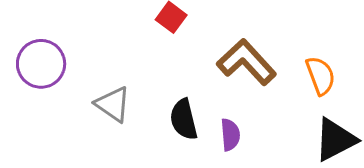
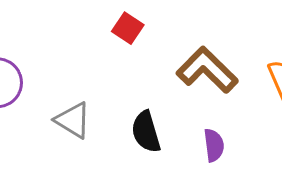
purple semicircle: (230, 135) -> (214, 145), moved

